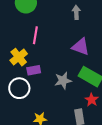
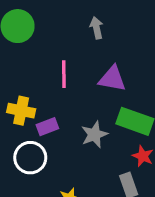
pink line: (35, 35) -> (64, 74), moved
yellow cross: (19, 57) -> (21, 111), turned -30

